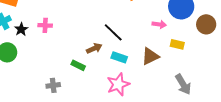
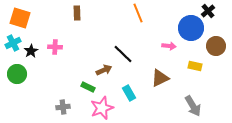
yellow rectangle: (177, 44) -> (195, 66), moved
cyan rectangle: (119, 57) -> (129, 93), moved, turned 42
pink star: (118, 84) -> (102, 108), moved

